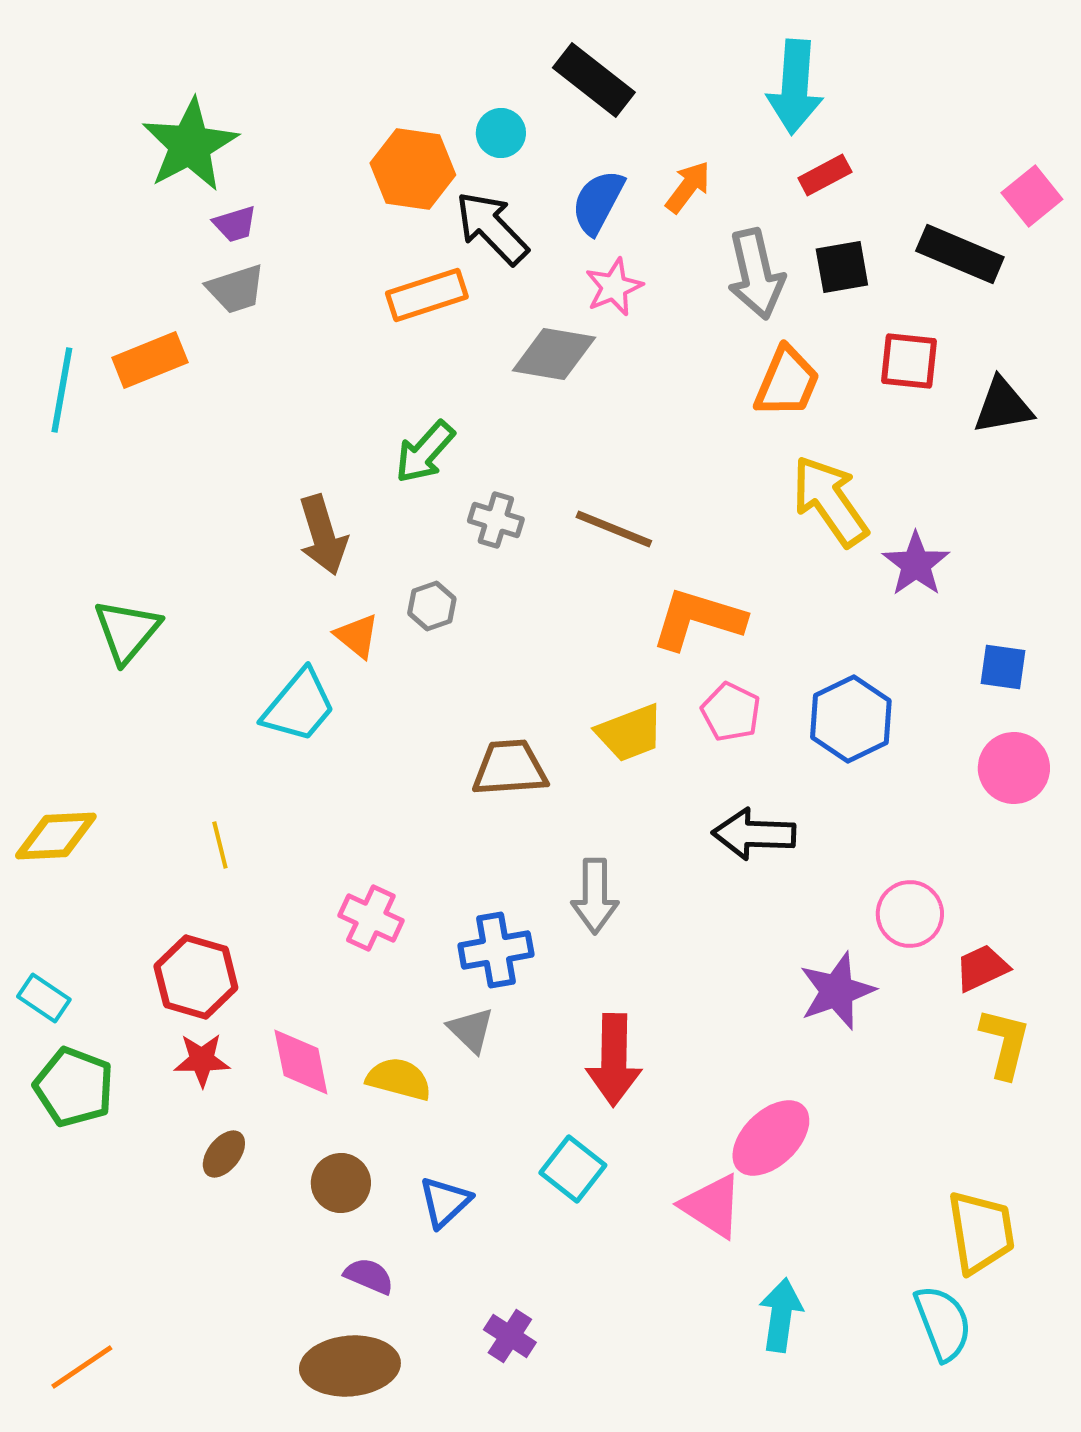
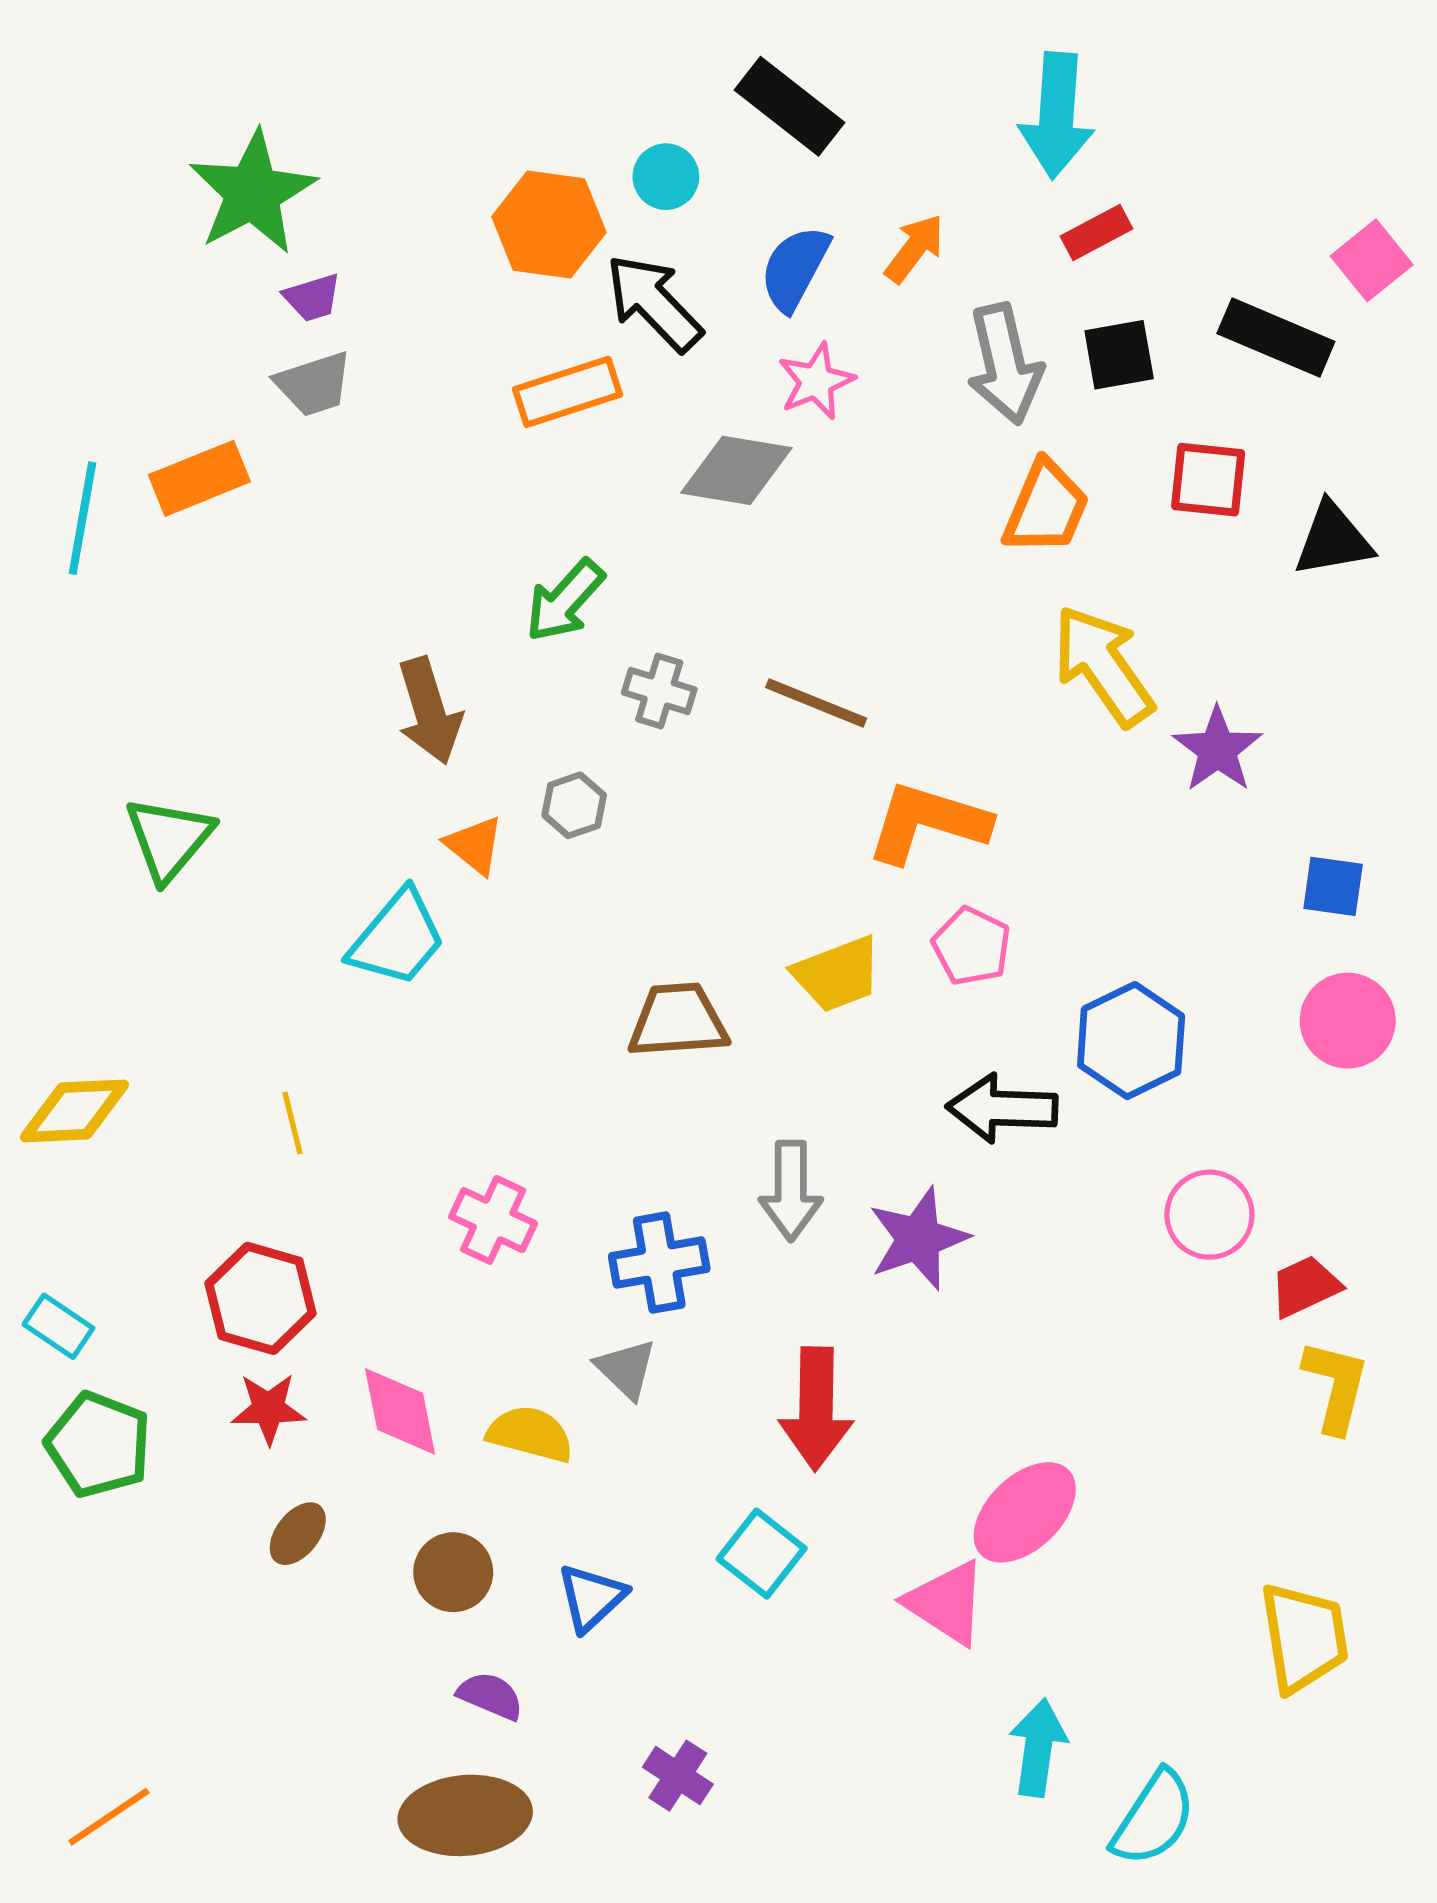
blue hexagon: (851, 719) -> (1131, 1041), moved
purple star: (837, 991) -> (918, 1239), moved
cyan semicircle: (943, 1323) -> (1154, 1818), moved, turned 54

